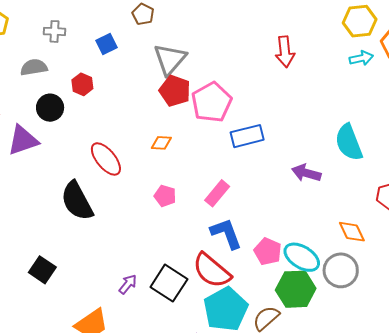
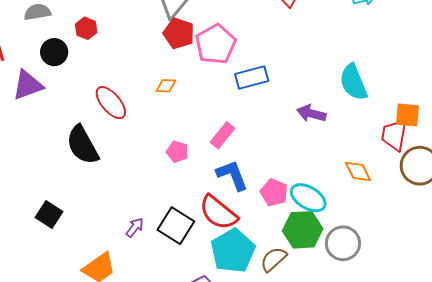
pink pentagon: (165, 196) -> (177, 152), moved
gray circle: (341, 270) -> (343, 243), moved

